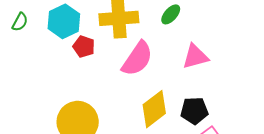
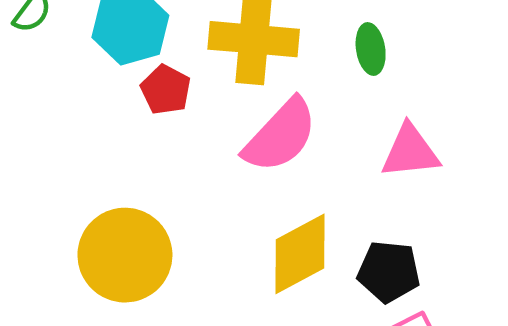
green ellipse: (171, 14) -> (371, 49), turned -60

